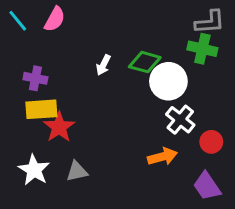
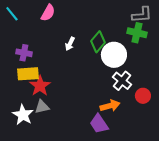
pink semicircle: (55, 19) -> (48, 13), moved
green diamond: (145, 62) -> (98, 42), turned -65
gray triangle: (77, 171) -> (42, 107), moved
purple trapezoid: (207, 186) -> (99, 124), moved

